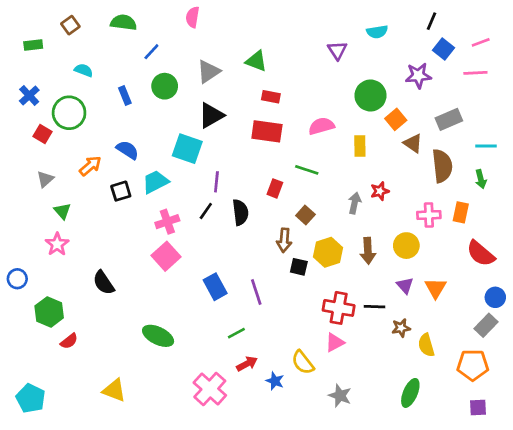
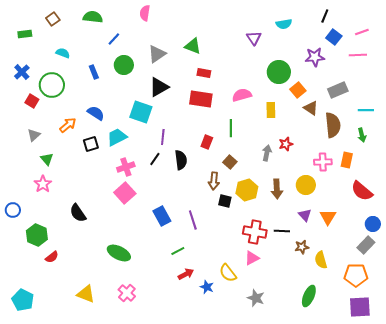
green line: (307, 170) -> (231, 128), turned 72
pink cross: (210, 389) -> (127, 293), moved, size x0.7
purple square: (478, 408) -> (360, 307), size x1.6

